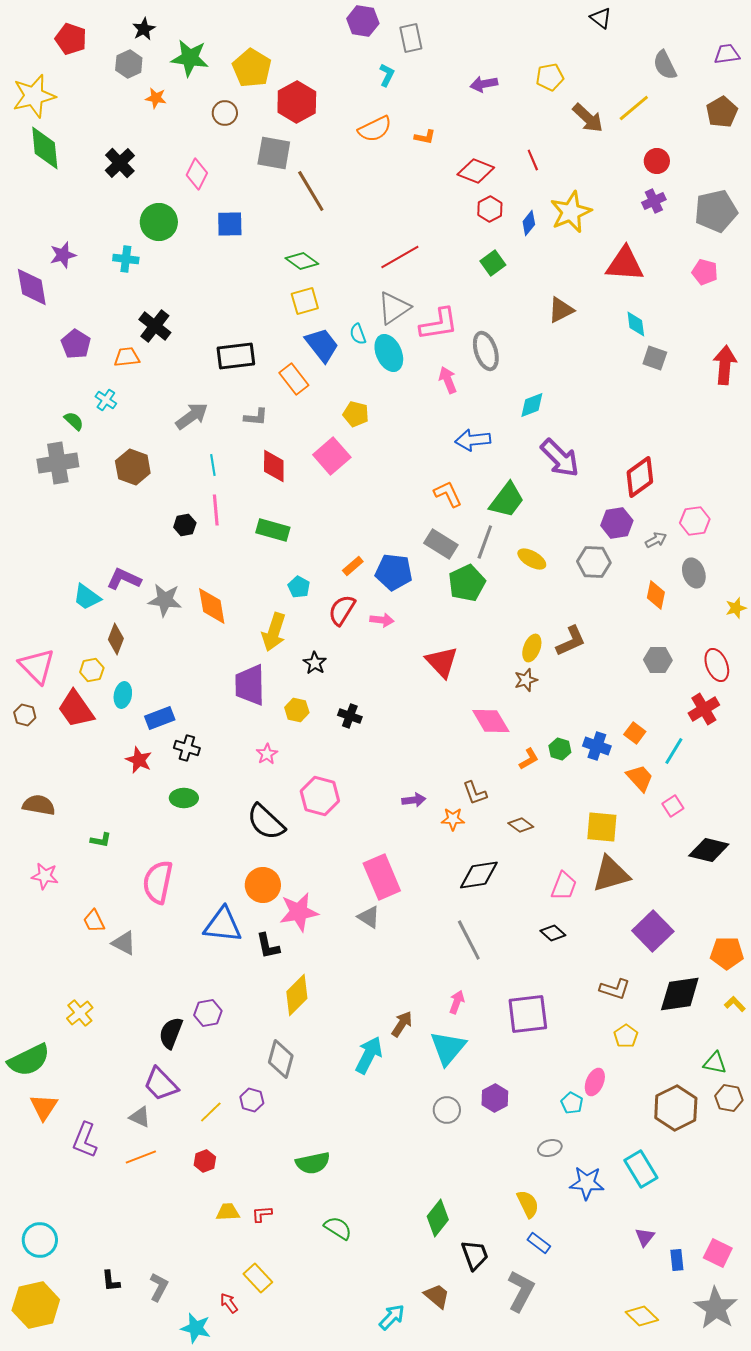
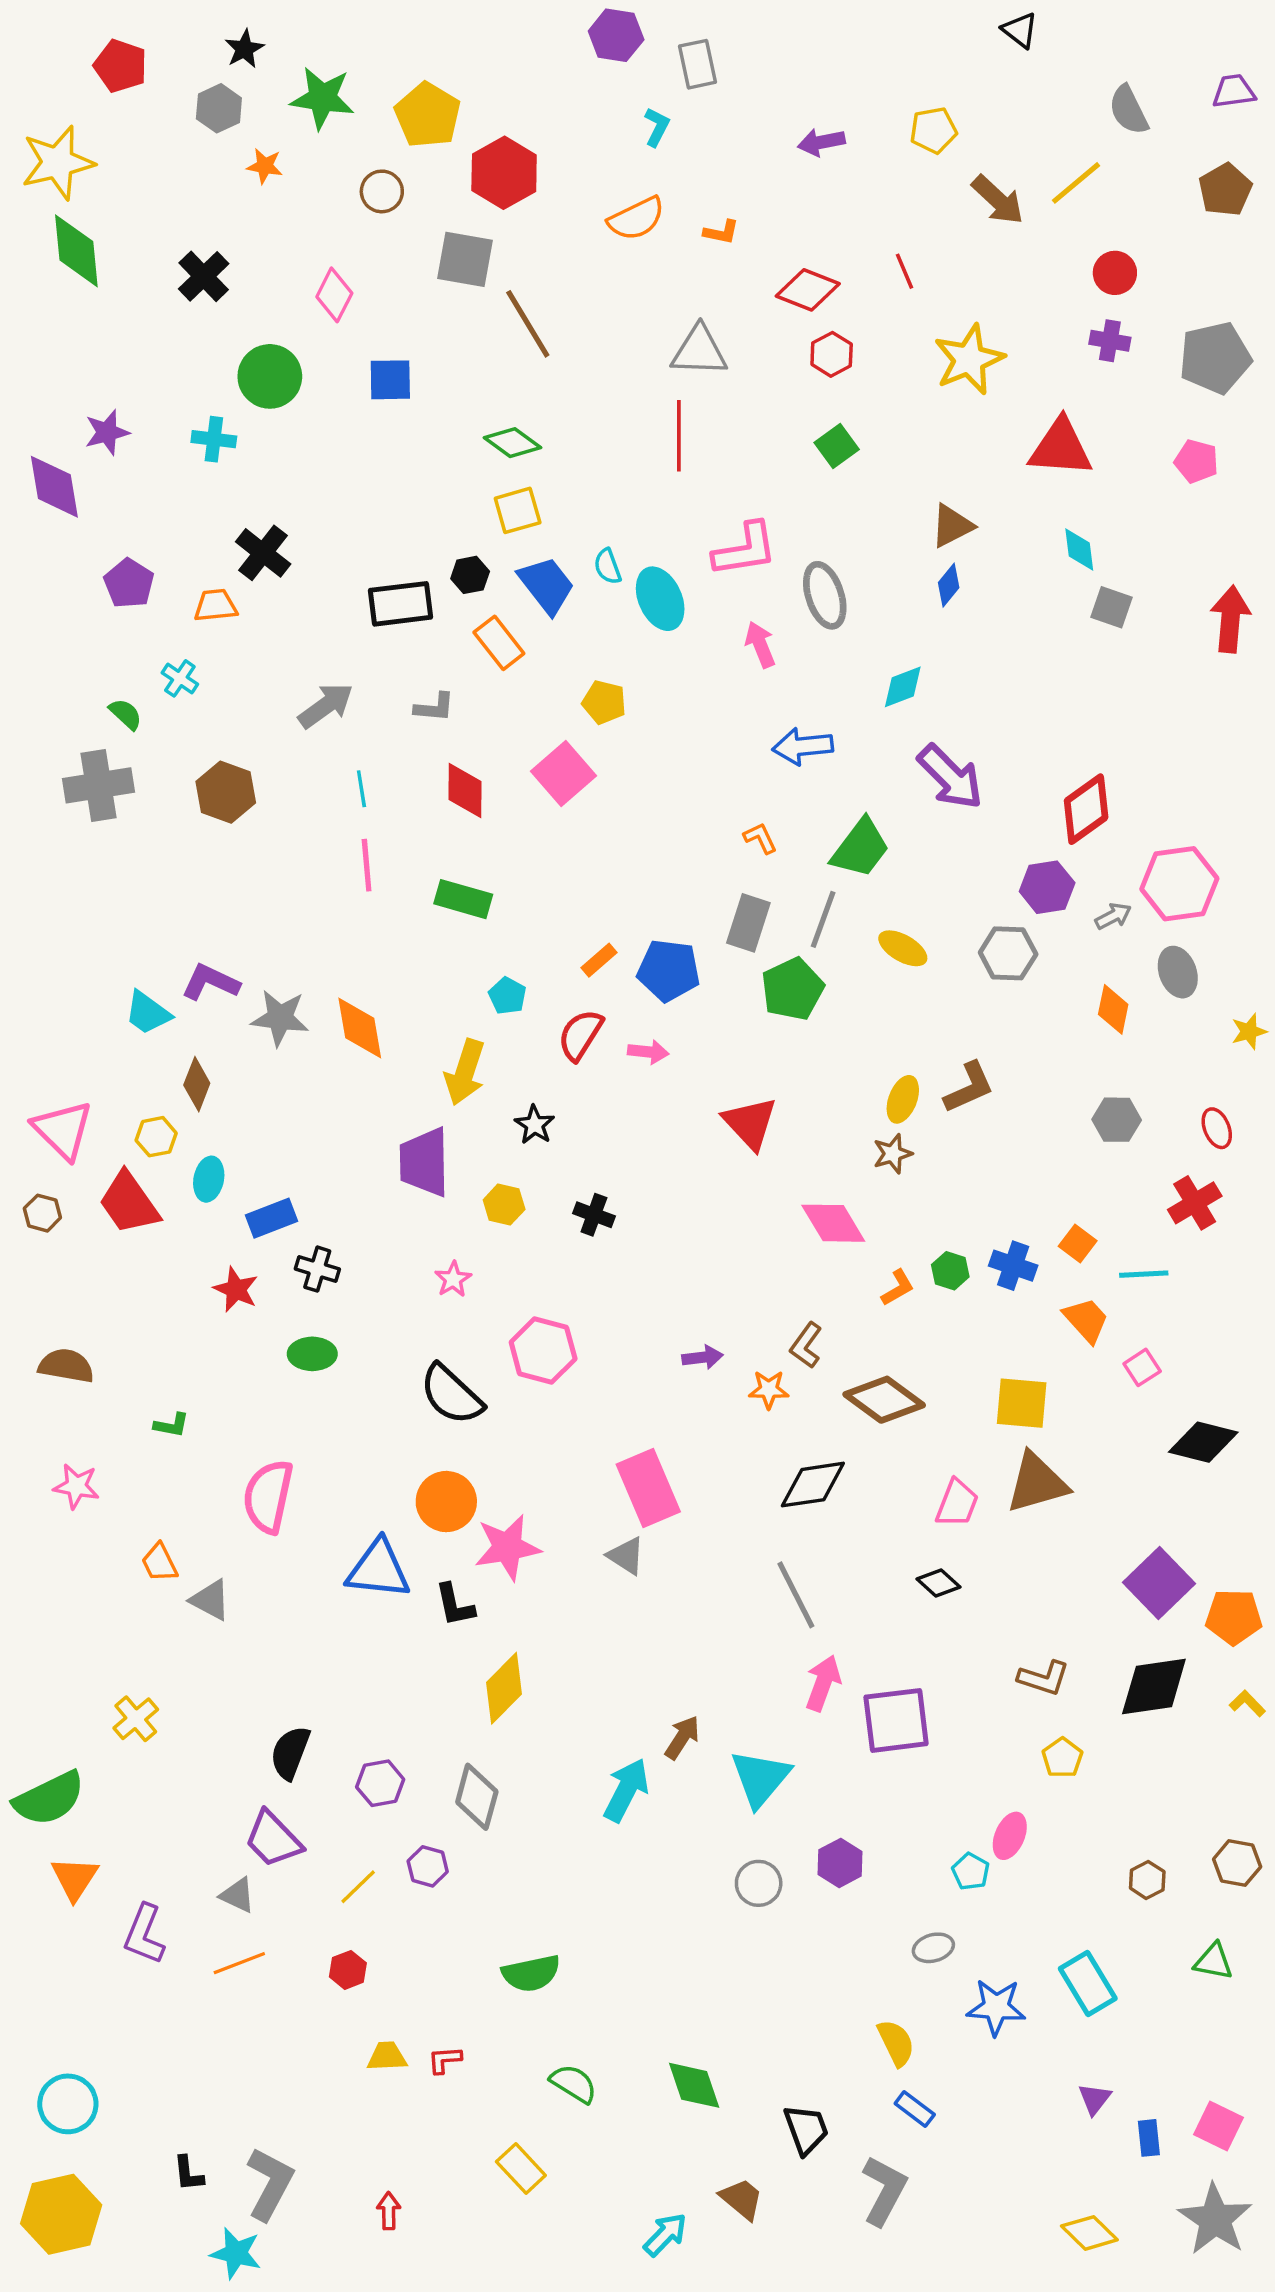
purple cross: (654, 201) -> (1110, 341), turned 35
blue diamond: (529, 223) -> (949, 585), moved
red line: (400, 257) -> (679, 436), turned -60
gray triangle: (394, 308) -> (699, 351), moved, turned 36
orange L-shape: (448, 494) -> (760, 838), size x0.7
pink hexagon: (695, 521) -> (1179, 884), size x1.5
black hexagon: (185, 525) -> (470, 575), moved
gray rectangle: (441, 544) -> (748, 923), turned 76
red ellipse: (717, 665) -> (1217, 1128), size x0.7
cyan line: (674, 751) -> (1144, 1274), turned 56
brown L-shape: (475, 793) -> (806, 1345), turned 56
brown diamond: (521, 825) -> (884, 1400), size x1.8
purple square: (653, 931) -> (1159, 1583), moved
pink arrow: (457, 1002) -> (823, 1683), moved, size x1.4
purple hexagon: (208, 1013) -> (380, 1783), moved
green triangle: (715, 1063) -> (1213, 1961), moved
brown hexagon: (676, 1108) -> (1147, 1880), size x0.5
green diamond: (438, 1218) -> (694, 2085), moved, turned -57
yellow rectangle: (258, 1278) -> (521, 2168), moved
gray L-shape: (159, 1287) -> (270, 2184), size x1.5
red arrow: (229, 1303) -> (389, 2211), turned 35
cyan star: (196, 1328) -> (236, 2253), moved

